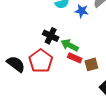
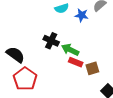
red pentagon: (41, 61) -> (25, 79), moved
black semicircle: (16, 64) -> (15, 55), moved

